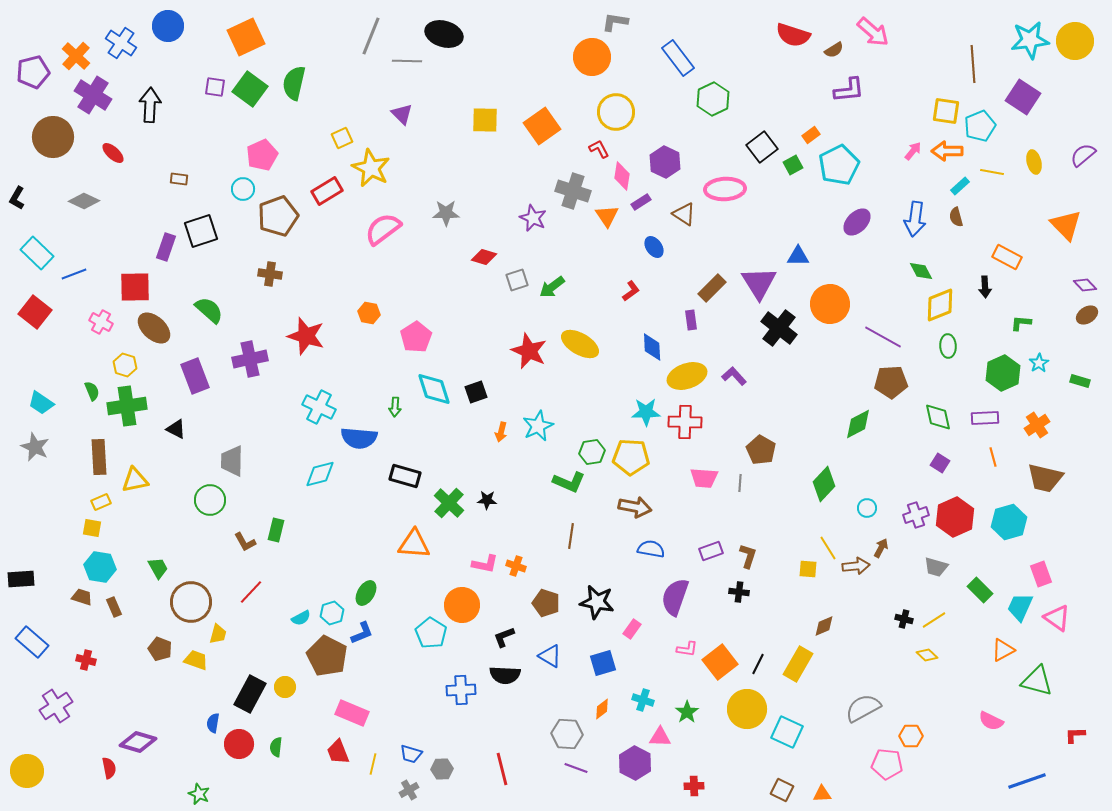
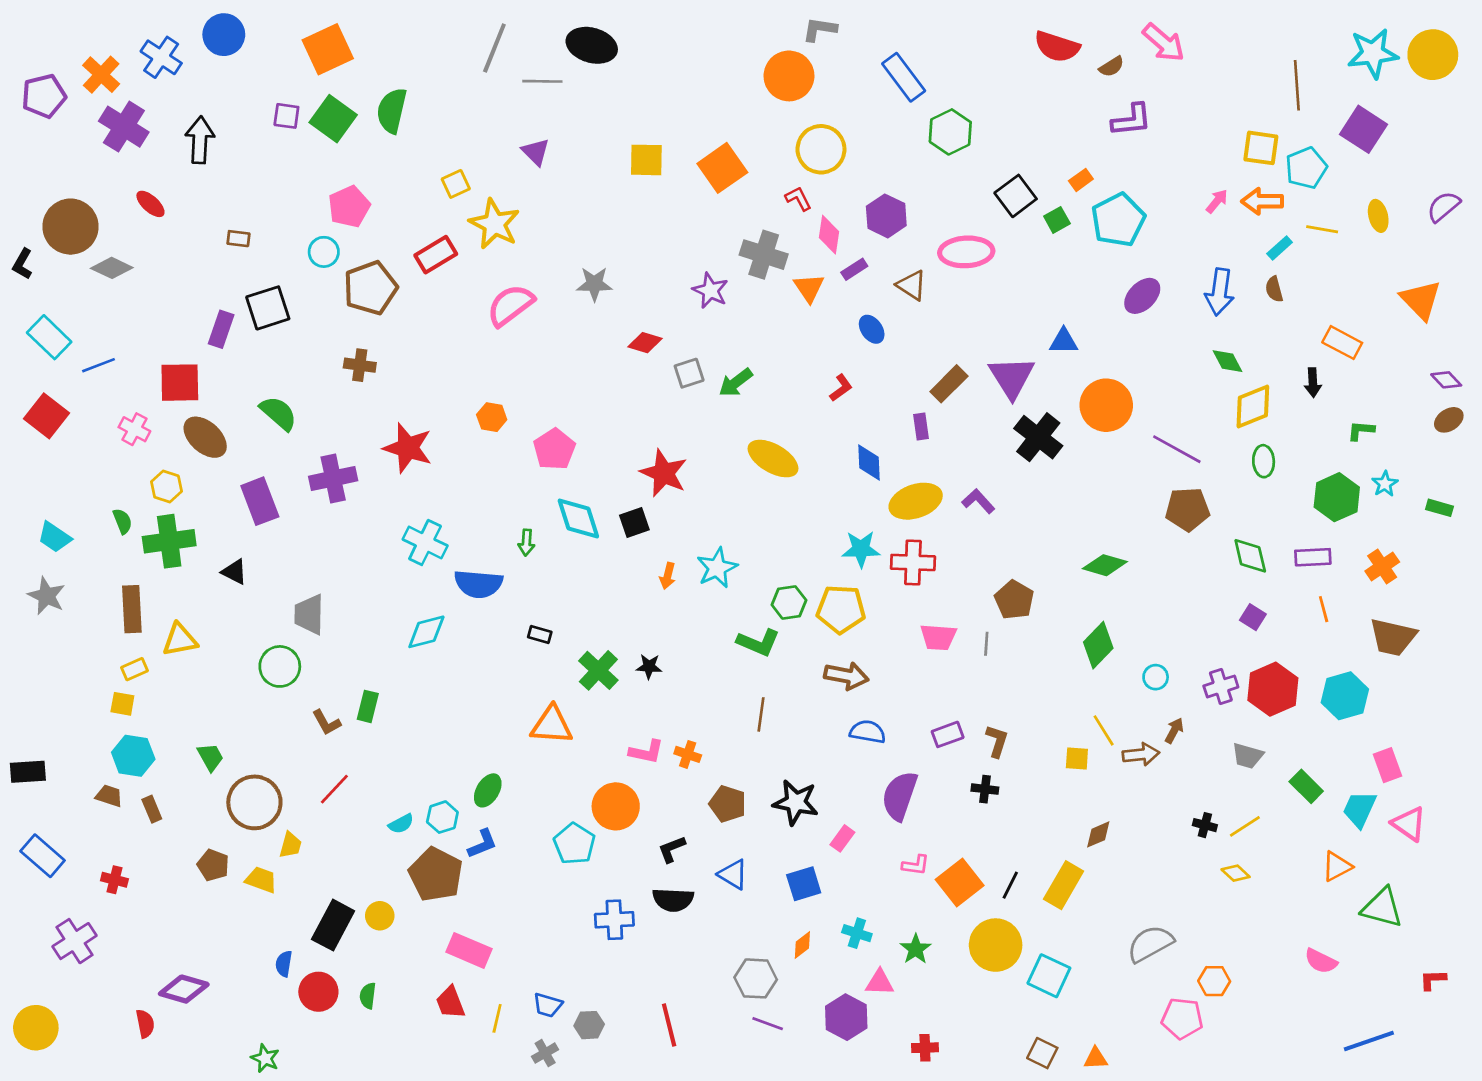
brown circle: (53, 137) -> (71, 227), moved
red star: (529, 351) -> (664, 473), moved
green diamond: (858, 424) -> (1105, 565), moved, turned 44
black rectangle: (405, 476) -> (540, 634), size x0.6

